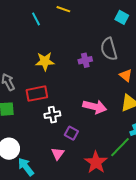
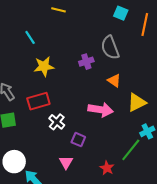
cyan line: (36, 19) -> (30, 37), moved
orange triangle: (126, 75) -> (114, 81), moved
white cross: (52, 115) -> (57, 122), turned -35
red star: (96, 162) -> (107, 168), size x0.6

